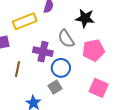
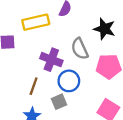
brown line: (17, 69) -> (34, 86), moved

